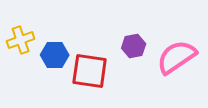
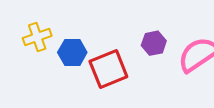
red square: (90, 71) -> (108, 69), turned -30

